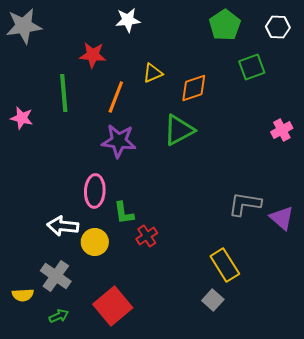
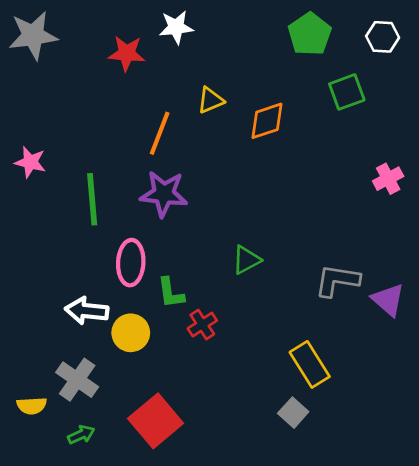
red star: (93, 55) -> (127, 53), moved
green line: (64, 93) -> (92, 199), moved
green triangle: (179, 130) -> (246, 260), moved, size x0.7

